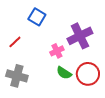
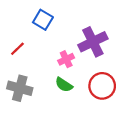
green semicircle: (64, 73) -> (64, 85), moved

